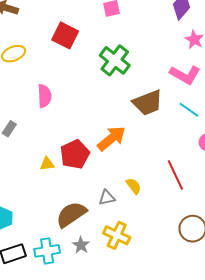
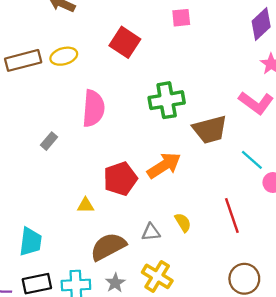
green cross: (115, 60) -> (167, 100), moved, turned 36
pink semicircle: (45, 96) -> (93, 108), size x1.4
cyan line: (189, 110) -> (252, 160), moved
yellow triangle: (47, 164) -> (86, 205), moved

